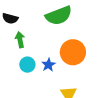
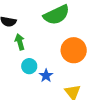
blue star: (48, 65) -> (46, 76), moved

